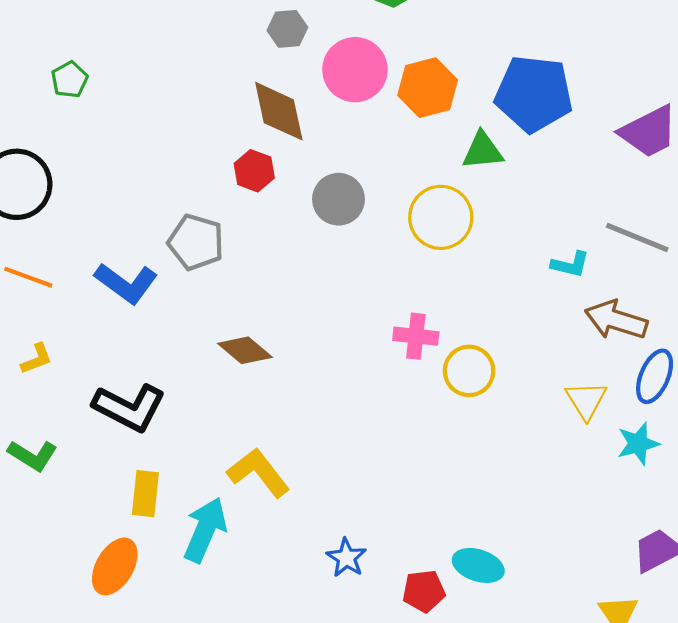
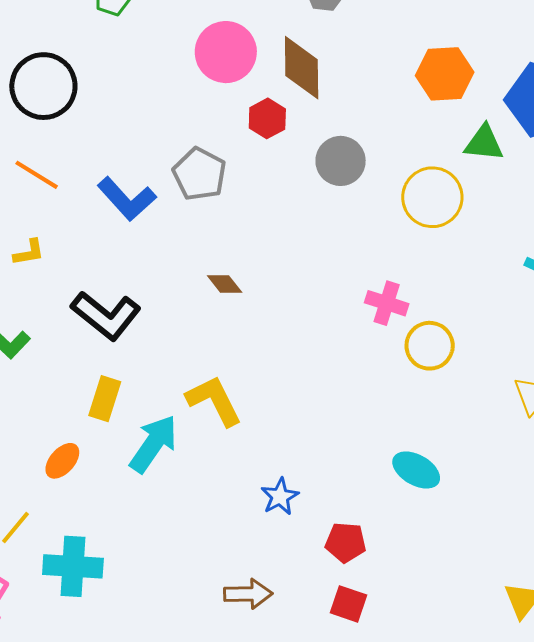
pink circle: (355, 70) -> (226, 52), moved
brown diamond: (245, 350) -> (225, 284), size x0.7
cyan ellipse: (478, 565) -> (416, 470), moved
orange ellipse: (115, 566) -> (62, 461), size x0.7

